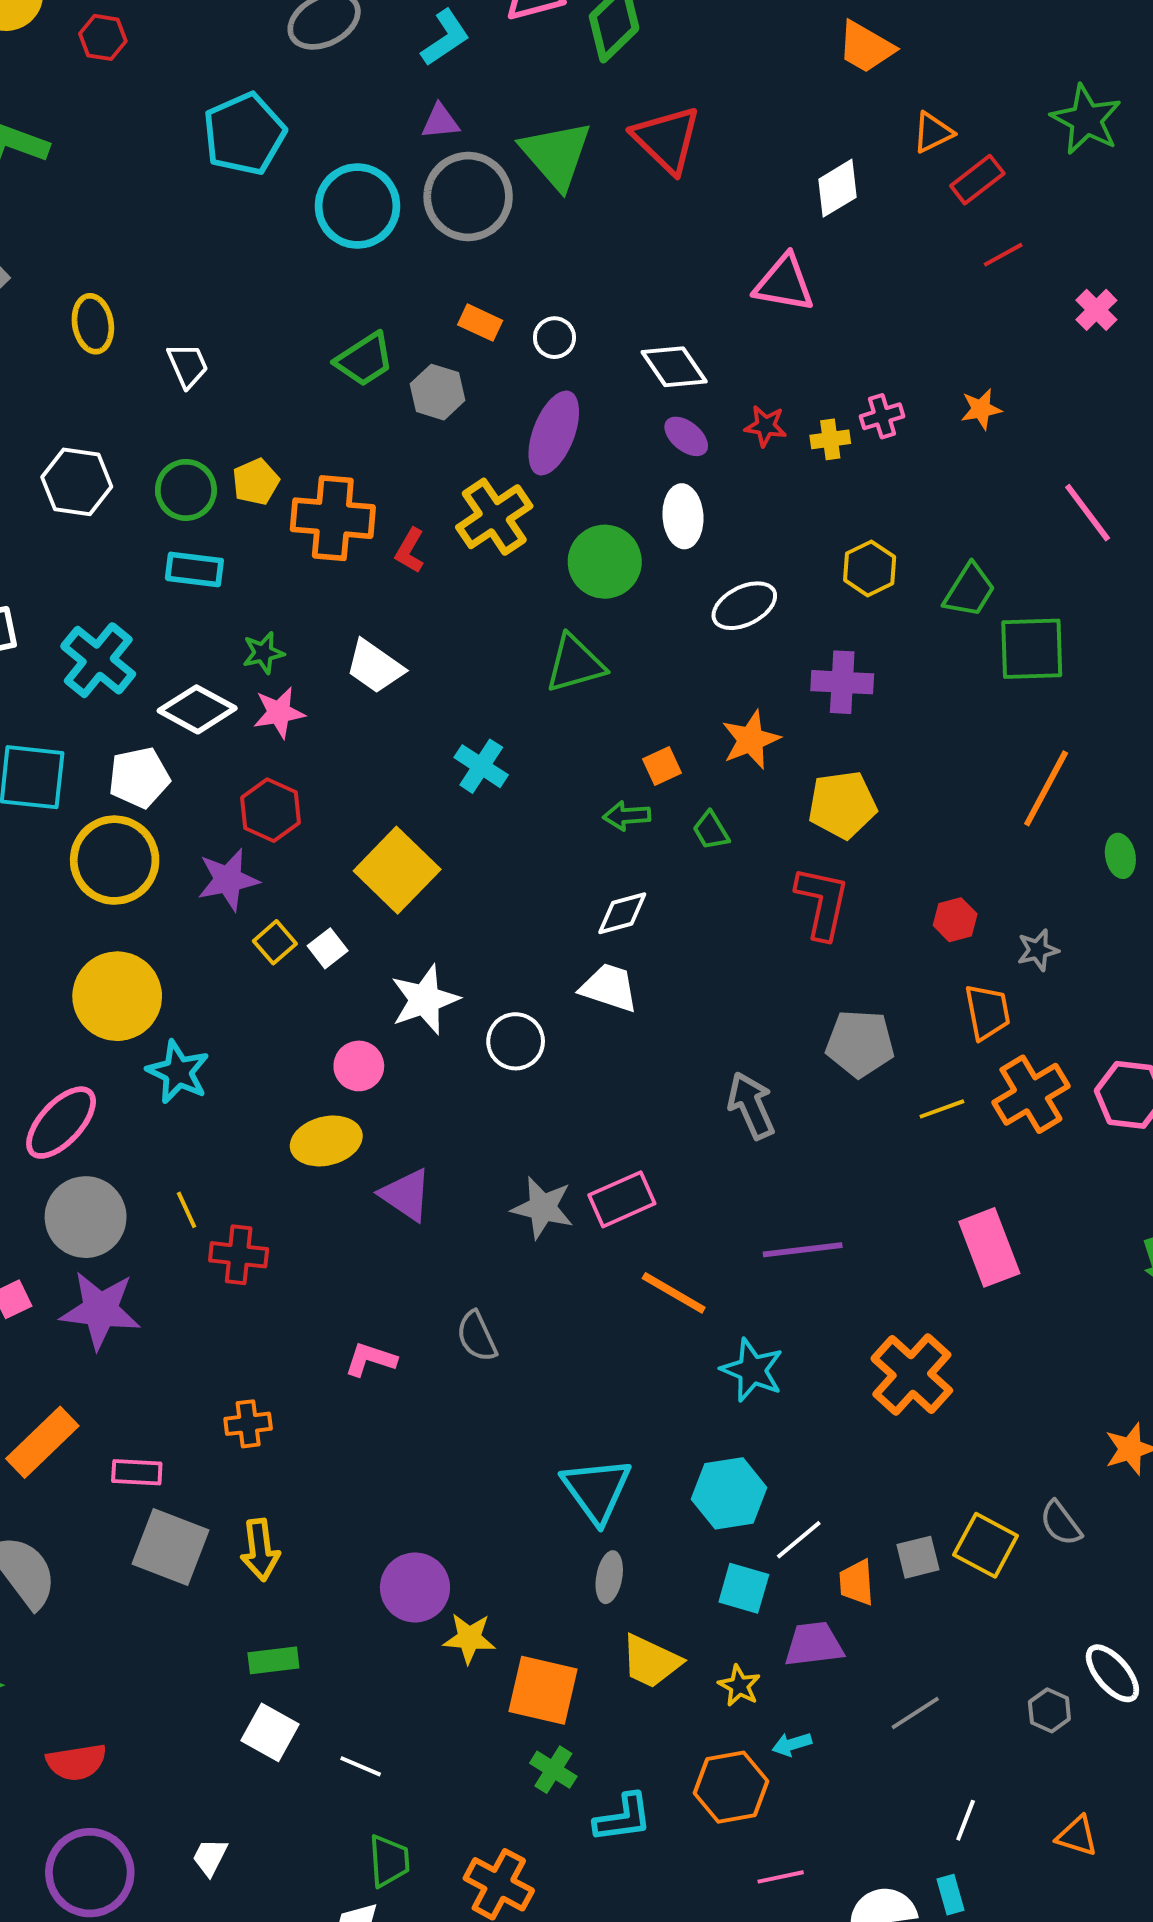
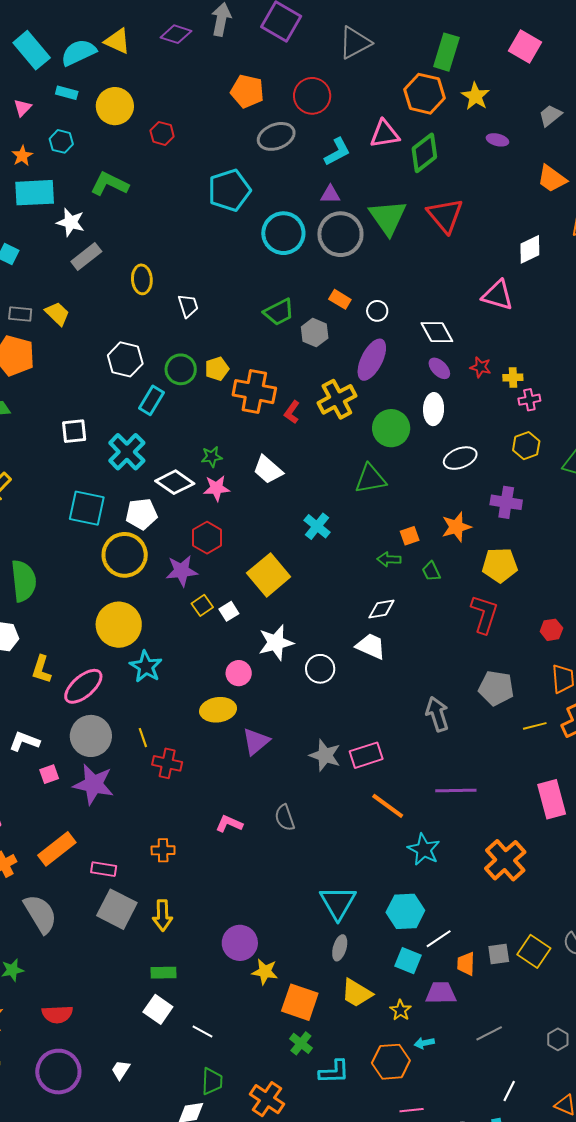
pink cross: (882, 416) -> (529, 400), moved
cyan rectangle: (194, 569) -> (151, 400), moved, turned -72
purple triangle: (406, 1195) -> (256, 741), turned 40

